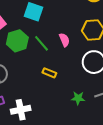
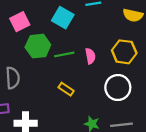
green line: (42, 43) -> (64, 54), turned -72

